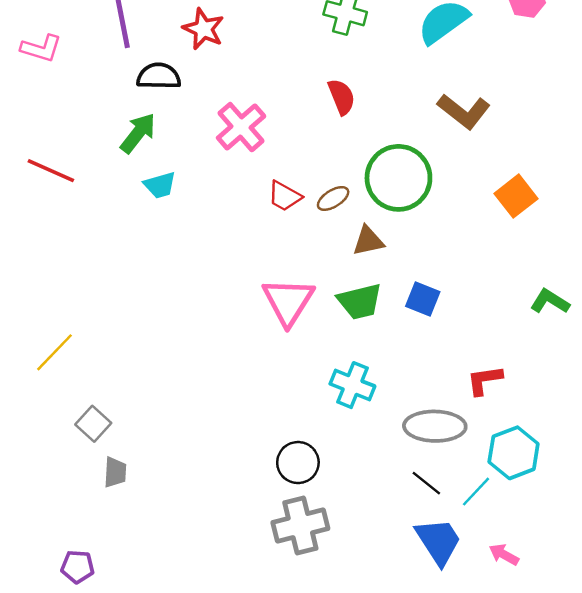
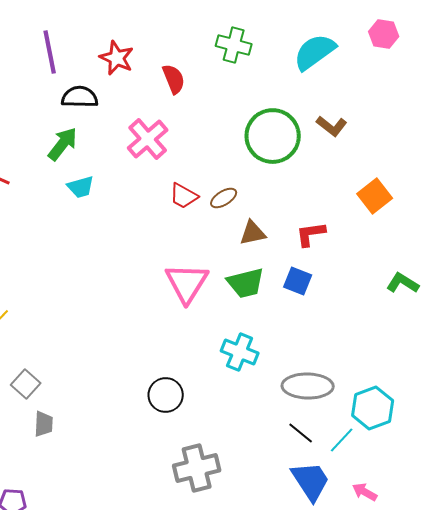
red semicircle: (342, 97) -> (174, 79), moved
brown L-shape: (464, 111) -> (332, 126), size x0.7
green circle: (398, 178) -> (273, 136), moved
red L-shape: (484, 380) -> (311, 234), moved
black circle: (298, 463) -> (166, 395), moved

